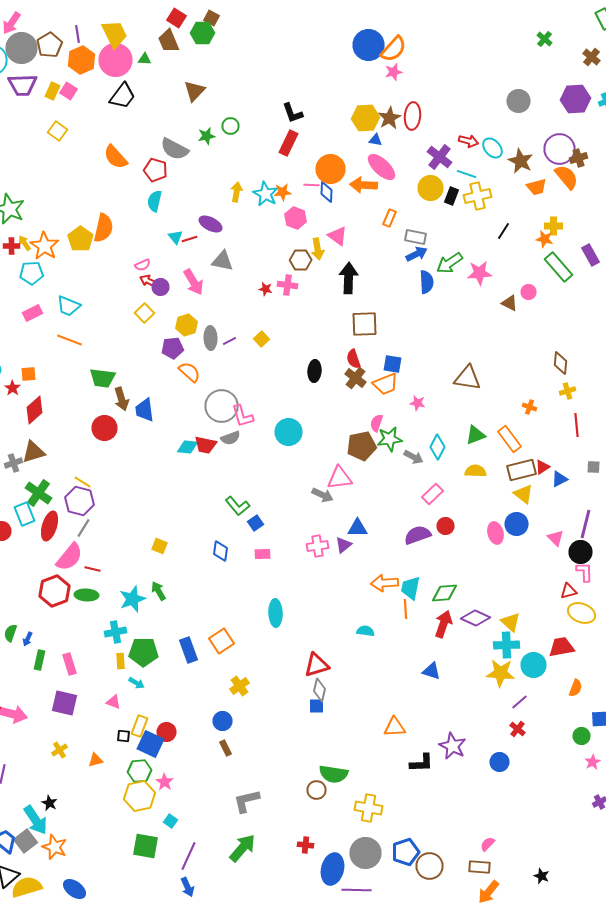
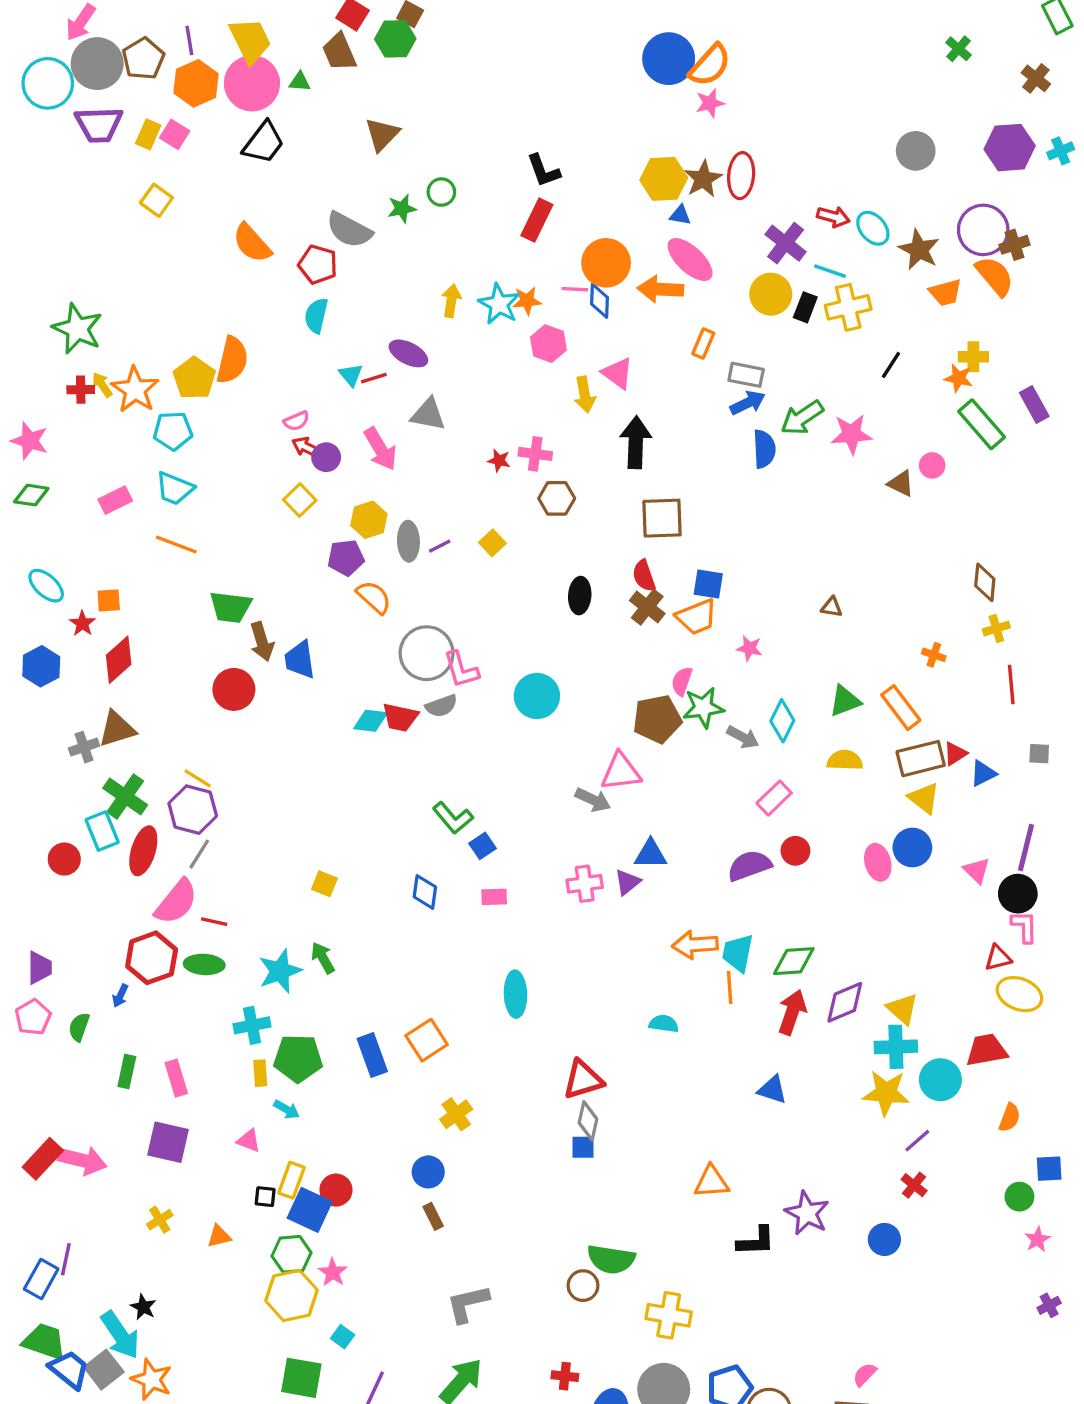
brown hexagon: (300, 260) -> (557, 498), moved
cyan pentagon: (32, 273) -> (173, 431), moved
brown triangle: (468, 378) -> (832, 607), size x0.5
purple diamond: (476, 618) -> (845, 1002), turned -48
blue arrow: (28, 639) -> (120, 996), moved

